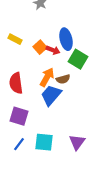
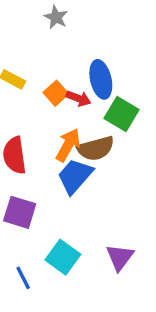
brown semicircle: (63, 79) -> (96, 148), size x1.5
cyan square: (44, 142) -> (63, 257), turned 30
blue line: (19, 144) -> (23, 278), moved, turned -64

